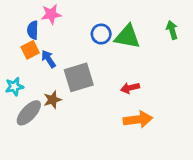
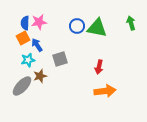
pink star: (51, 14) -> (39, 22), moved
gray square: (79, 77) -> (60, 59), size x0.7
cyan star: (14, 87) -> (28, 60), moved
red arrow: (130, 88) -> (99, 67), turned -64

